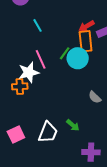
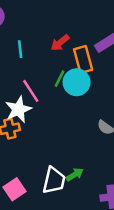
cyan line: (38, 25) -> (20, 49), turned 32
red arrow: (87, 26) -> (60, 43), moved
green arrow: (73, 125) -> (75, 175), moved, turned -64

